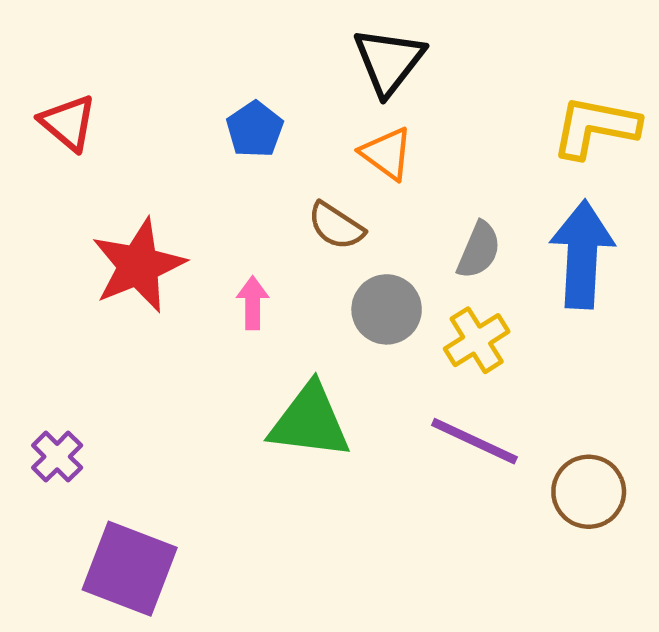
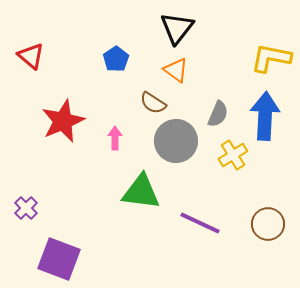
gray circle: (387, 309) -> (176, 141), size x1.4
yellow cross: (477, 340) -> (233, 155), moved
purple line: (474, 441) -> (200, 223), moved

